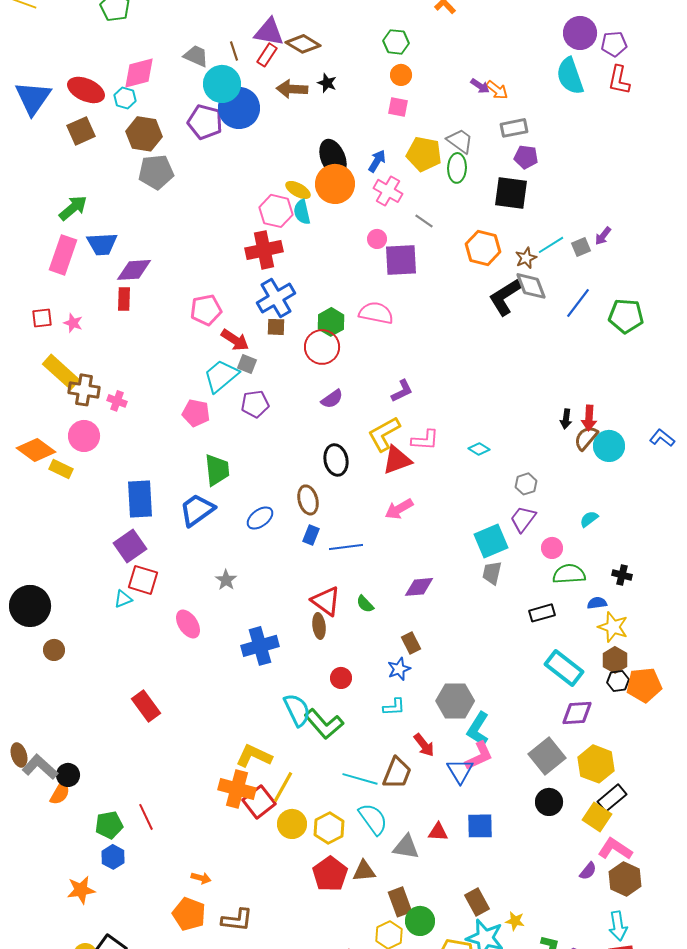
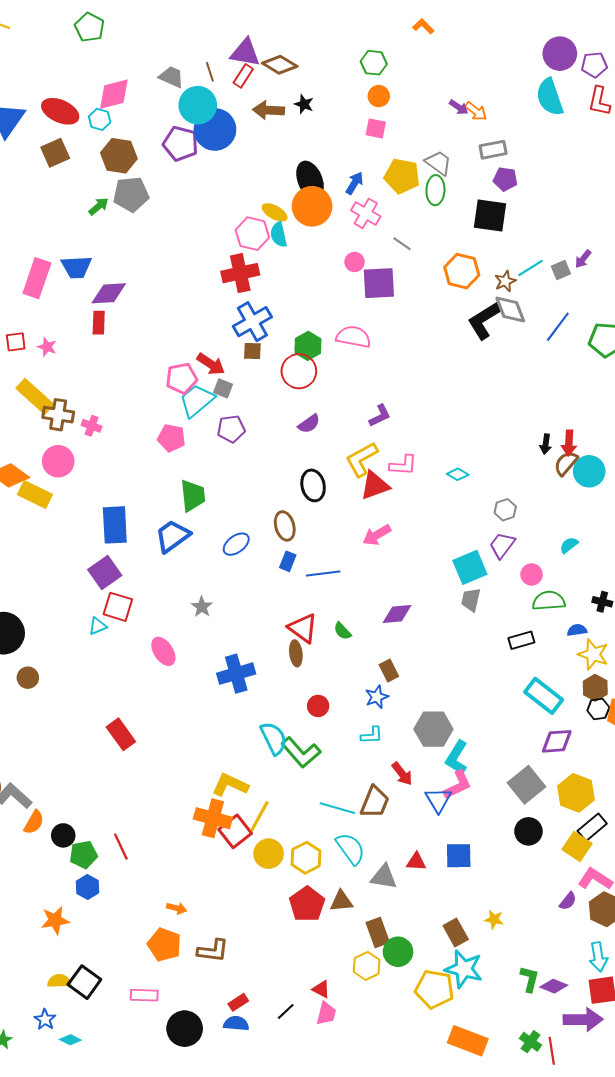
green arrow: (73, 208) -> (99, 206), moved, size x0.7
pink pentagon: (206, 310) -> (182, 378), moved
yellow rectangle: (61, 469) -> (35, 495), size x1.4
black circle: (68, 775) -> (63, 835), moved
yellow star: (515, 921) -> (494, 919), moved

